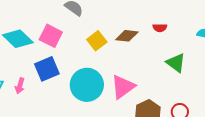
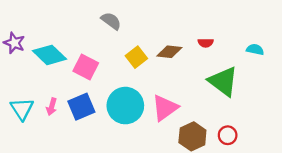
pink square: (51, 36) -> (86, 67), moved
green triangle: (176, 63) -> (223, 81), size x1.4
blue square: (47, 69) -> (81, 107), moved

